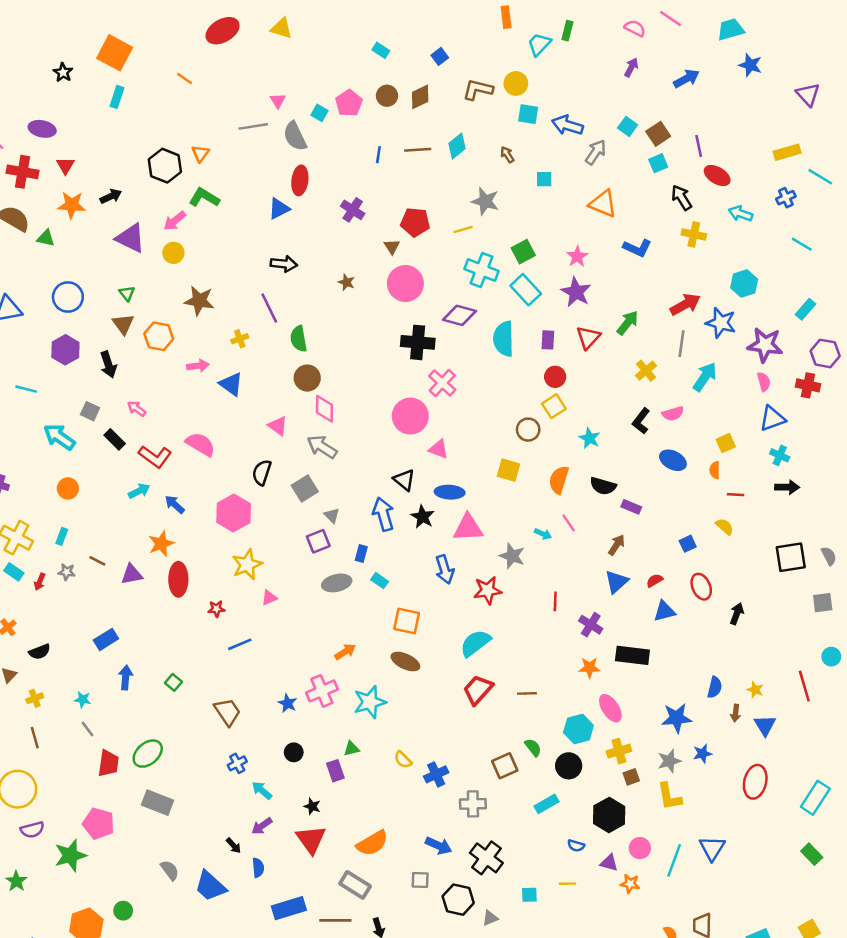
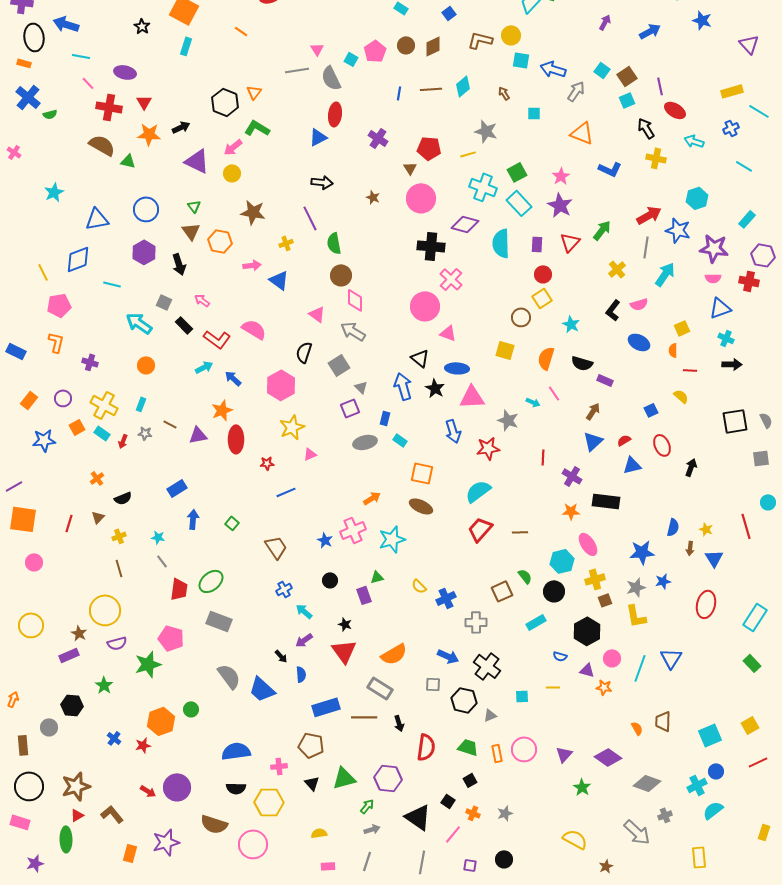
pink semicircle: (764, 382) -> (713, 278), turned 105
gray semicircle: (170, 870) -> (229, 676), size x1.5

